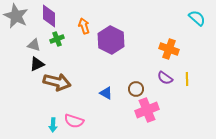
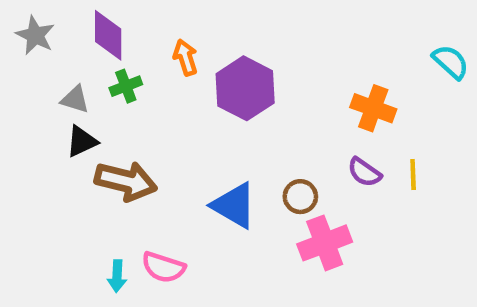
gray star: (16, 16) -> (35, 35), size x0.7
cyan semicircle: (197, 18) -> (451, 62), moved
blue triangle: (106, 93) -> (234, 205), size x1.6

